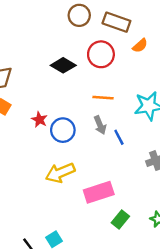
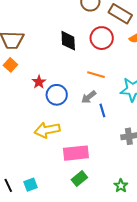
black diamond: (63, 65) -> (68, 41), turned 45
gray arrow: (100, 125) -> (89, 97), turned 63
green rectangle: (120, 219) -> (79, 179), moved

